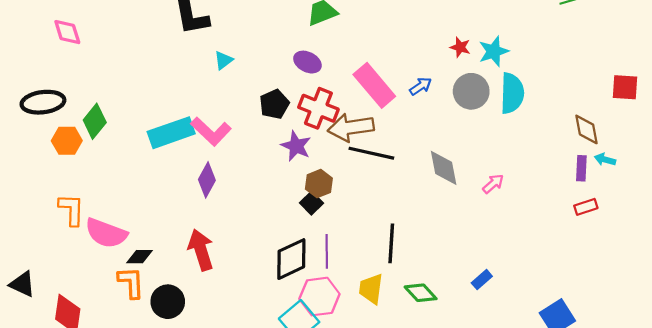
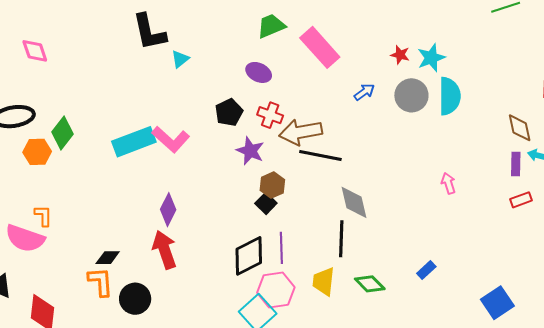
cyan triangle: (224, 60) -> (180, 59), moved
pink rectangle: (374, 85) -> (320, 47), moved
red cross: (318, 108) -> (270, 115), size x0.7
gray diamond: (444, 168) -> (354, 202), moved
purple diamond: (207, 180) -> (168, 210), moved
pink arrow: (493, 184) -> (448, 183), moved, turned -65
orange L-shape: (71, 210) -> (43, 216), size x0.7
pink semicircle: (106, 233) -> (25, 238), moved

